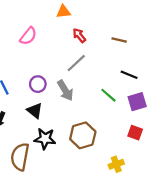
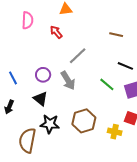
red arrow: (79, 35) -> (56, 32), moved
pink semicircle: (28, 36) -> (27, 20), moved, turned -36
yellow cross: (116, 164) -> (115, 132), moved, turned 32

